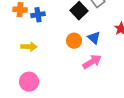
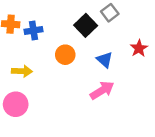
orange circle: (74, 41) -> (65, 55), moved
pink circle: (29, 82) -> (16, 104), moved

